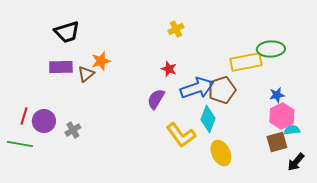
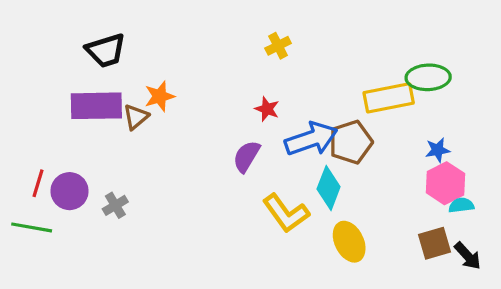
purple rectangle: (61, 67) -> (96, 106), size x1.4
brown square: (277, 142) -> (434, 243), moved
black arrow: (296, 162) -> (468, 256), turned -84

